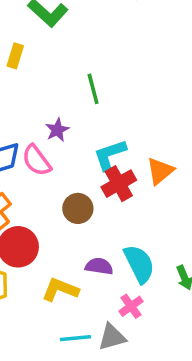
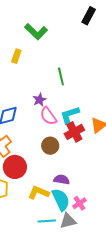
pink semicircle: (36, 160) -> (48, 116), moved
cyan semicircle: (139, 264) -> (61, 200), moved

